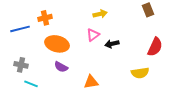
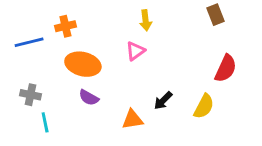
yellow arrow: (100, 14) -> (146, 20), turned 96
black arrow: (112, 44) -> (163, 101), moved, turned -32
yellow semicircle: (140, 73) -> (204, 106), turned -54
cyan line: (31, 84) -> (45, 122), turned 56

